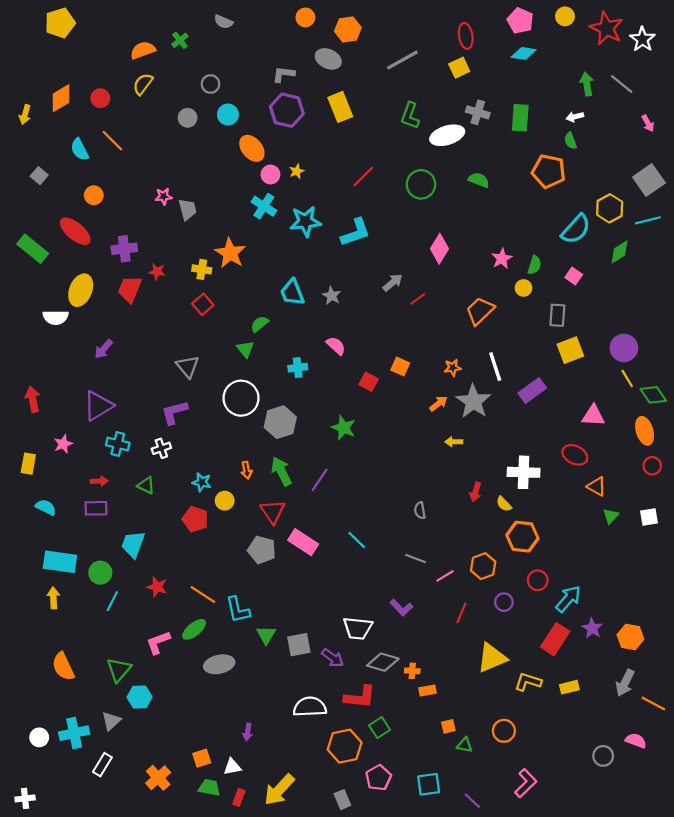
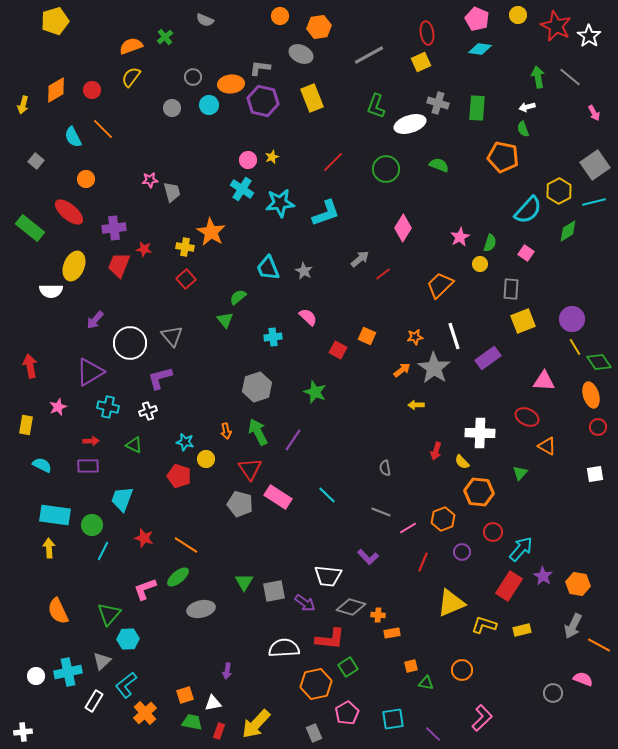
orange ellipse: (252, 148) -> (231, 84), moved, turned -55
white circle: (241, 398) -> (130, 343), moved
green triangle: (611, 516) -> (520, 473), moved
cyan L-shape: (238, 610) -> (126, 685), moved, turned 64

